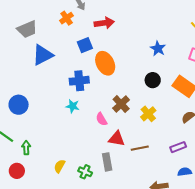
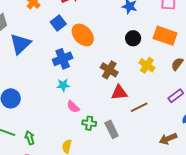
yellow cross: (148, 114) -> (147, 65), moved
pink semicircle: (101, 119) -> (73, 107), moved
red triangle: (117, 139) -> (119, 92), moved
green cross: (85, 172) -> (89, 123), moved

